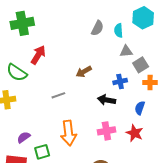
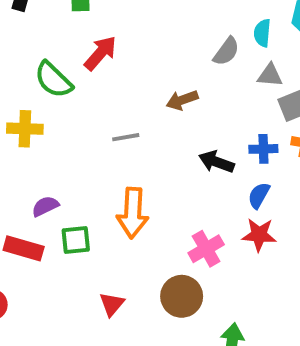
gray semicircle: (97, 28) -> (226, 51), moved
blue cross: (120, 81) -> (263, 149), moved
blue semicircle: (140, 108) -> (259, 195), moved
pink cross: (106, 131) -> (206, 249), moved, turned -30
red star: (135, 133) -> (259, 235), turned -30

